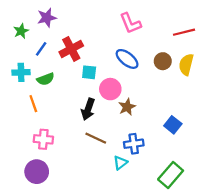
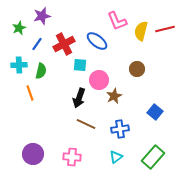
blue ellipse: (127, 59) -> (97, 41), moved
brown circle: (163, 61) -> (137, 69), moved
yellow semicircle: (186, 65) -> (141, 31), moved
green semicircle: (46, 79) -> (41, 71), turned -56
pink cross: (43, 139) -> (72, 157), moved
cyan triangle: (120, 163) -> (116, 157), moved

